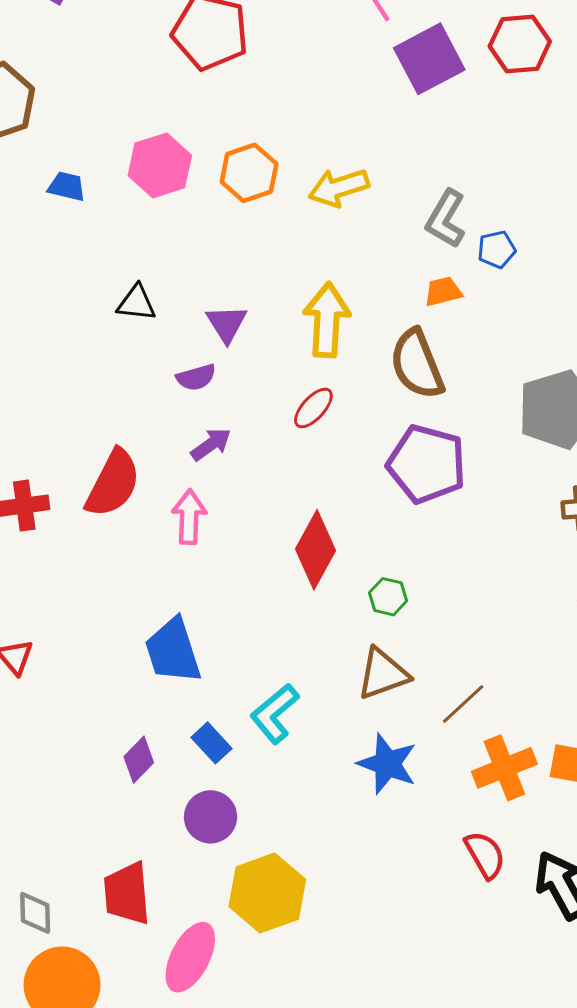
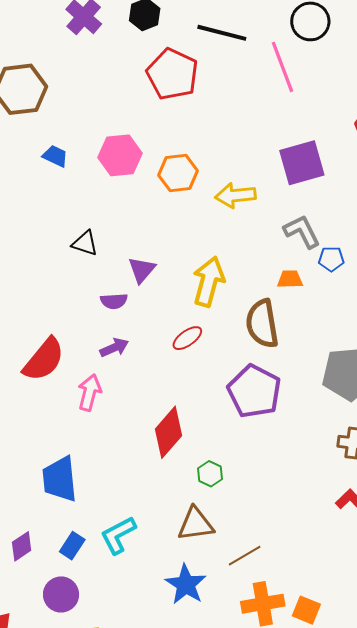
purple square: (429, 59) -> (302, 163), moved
gray L-shape: (446, 219) -> (302, 231), turned 111
blue rectangle: (212, 743) -> (72, 546), turned 64

